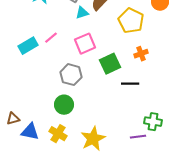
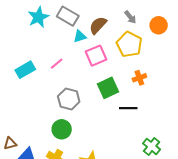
pink line: (51, 38) -> (57, 64), moved
pink square: (85, 44) -> (96, 56), moved
green cross: (153, 122) -> (152, 146), turned 30

